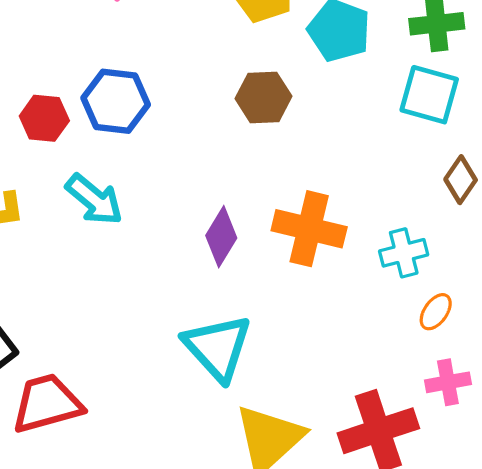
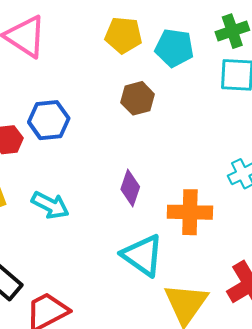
cyan arrow: (94, 200) -> (50, 205), moved
orange cross: (309, 229) -> (190, 212), moved

